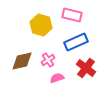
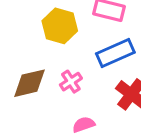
pink semicircle: (57, 78) -> (84, 124), moved

